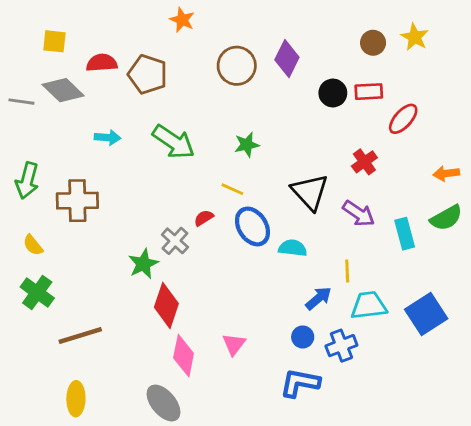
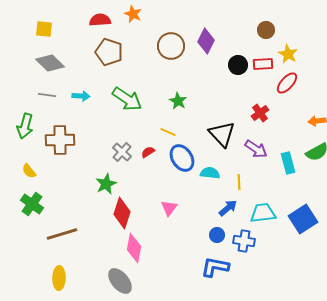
yellow star: (415, 37) -> (288, 54), moved
red semicircle: (102, 63) -> (100, 20), moved
gray line: (21, 102) -> (47, 95), moved
green star: (247, 145) -> (178, 101), turned -30
gray cross: (175, 241) -> (122, 152), moved
yellow line: (347, 271) -> (239, 182), moved
pink triangle: (234, 344) -> (169, 208), moved
blue cross: (341, 346) -> (244, 241), turned 30

